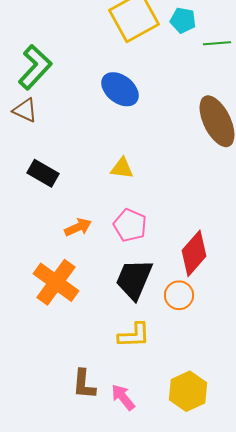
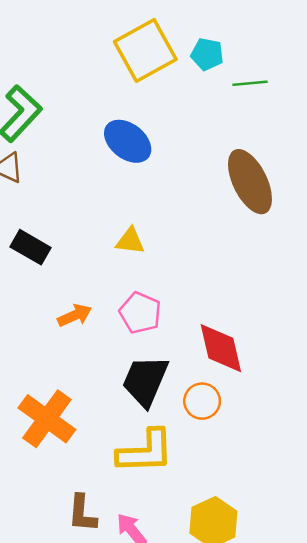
red diamond: (194, 253) -> (221, 348), turned -54
orange cross: (56, 282) -> (47, 419), moved
yellow L-shape: (134, 335) -> (145, 452), size x1.4

